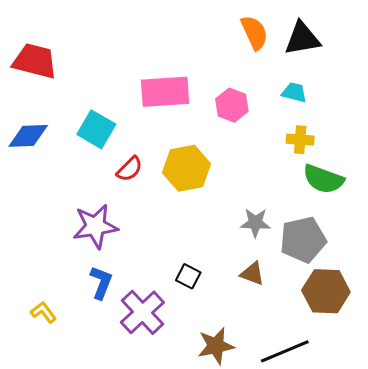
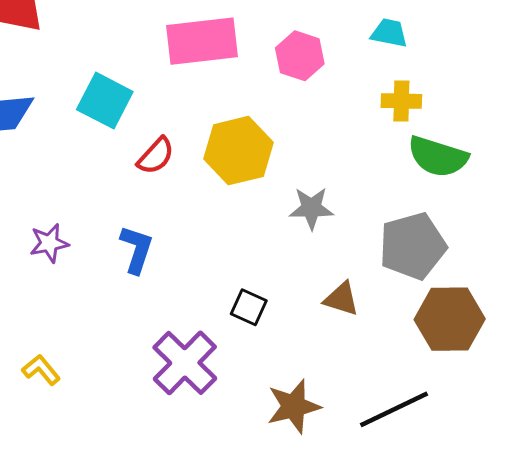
gray star: (255, 223) -> (311, 208), moved
purple star: (95, 226) -> (49, 243), moved, size x0.6
blue L-shape: (101, 282) -> (137, 249), moved

